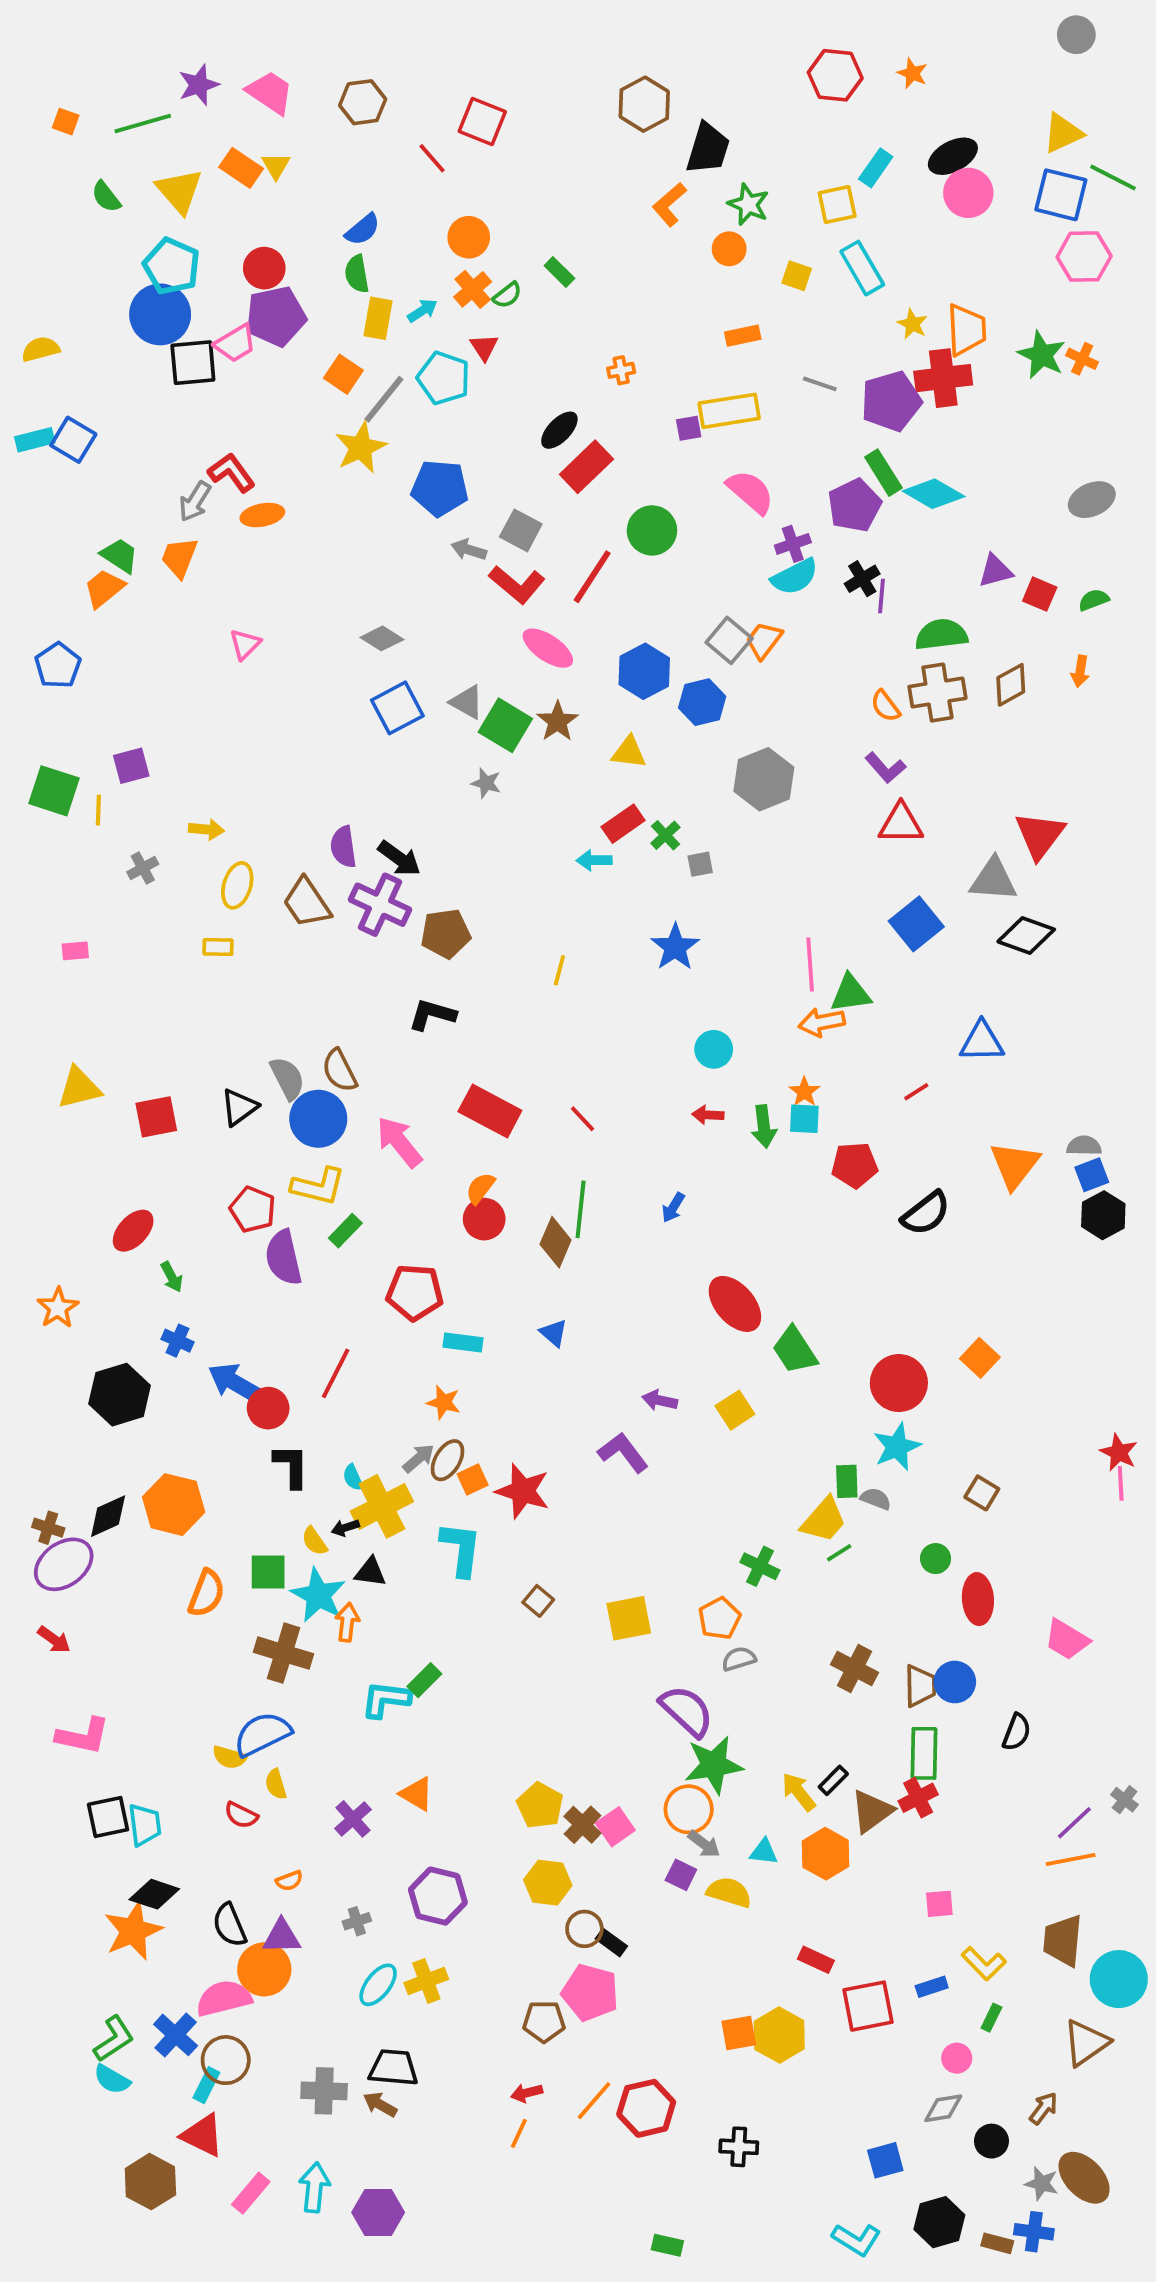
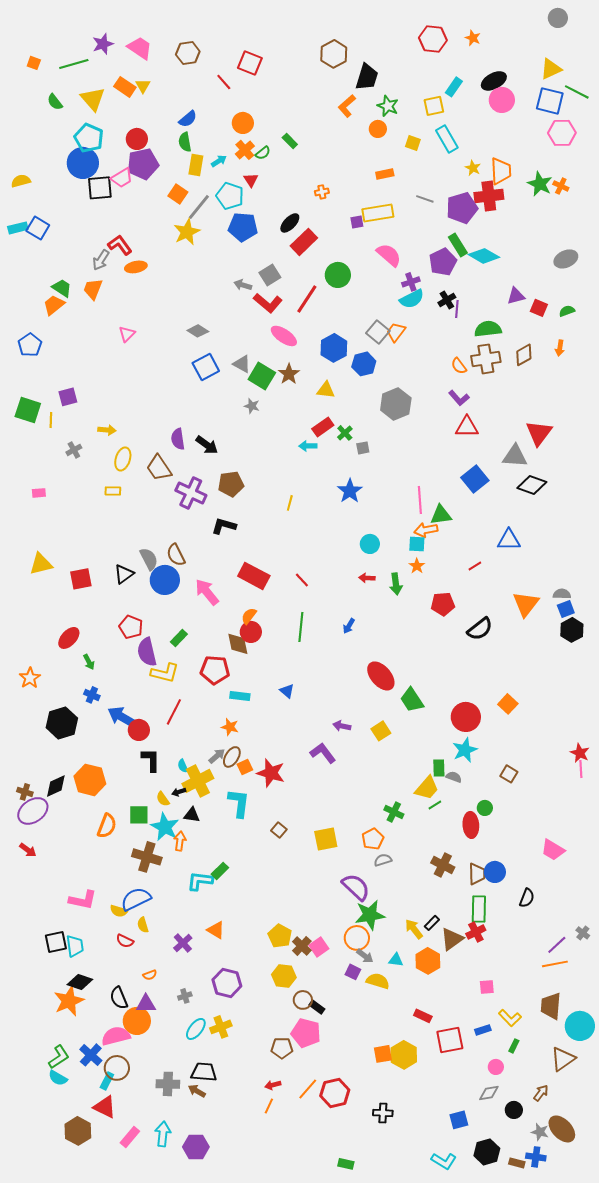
blue pentagon: (440, 488) -> (243, 227), moved
gray square: (521, 530) -> (270, 275), turned 30
purple cross: (380, 905) -> (191, 493), moved
cyan square: (804, 1119) -> (417, 544), moved
yellow L-shape: (318, 1186) -> (165, 673), moved
brown diamond: (556, 1242) -> (238, 644), moved, turned -35
red ellipse: (978, 1599) -> (471, 825), moved
pink L-shape: (83, 1736) -> (83, 900), moved

